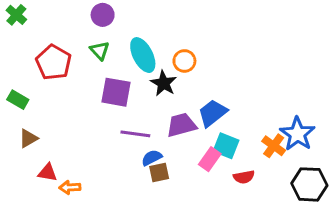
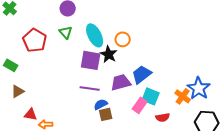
purple square: (116, 92) -> (91, 60), moved

